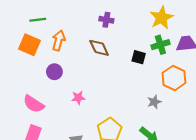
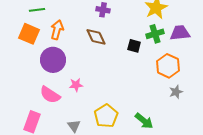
purple circle: (54, 72) -> (53, 60), size x1.6
gray star: (154, 102) -> (176, 92), moved
pink semicircle: (34, 104) -> (50, 95), moved

